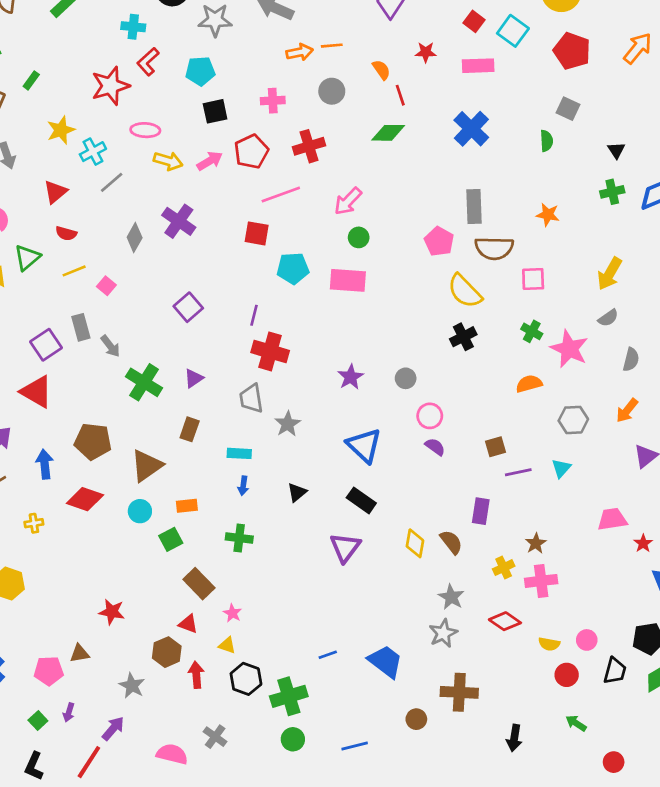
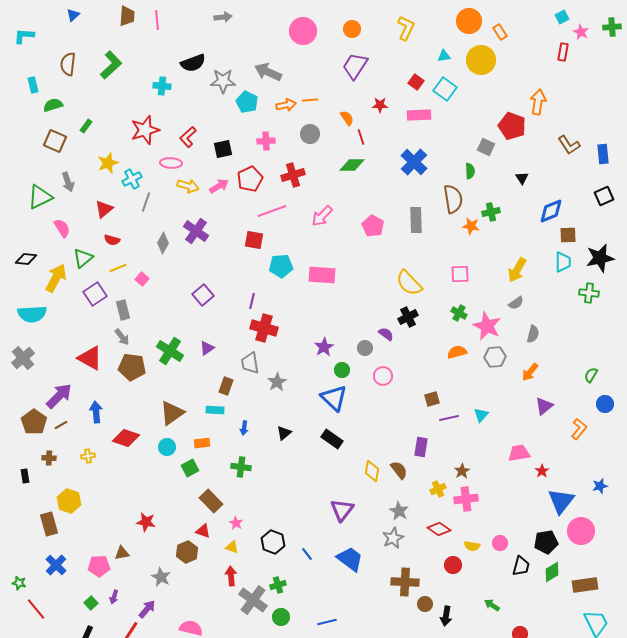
orange arrow: (638, 48) -> (538, 102), turned -30
red pentagon: (572, 51) -> (512, 126), moved
red L-shape: (148, 62) -> (188, 137), moved
cyan pentagon: (200, 71) -> (247, 102), moved, turned 30
gray line: (112, 182) -> (146, 202), turned -30
green cross: (612, 192) -> (491, 212), moved
green circle: (359, 237) -> (342, 370), moved
pink pentagon: (439, 241) -> (373, 226), moved
brown semicircle: (494, 248) -> (453, 199), moved, turned -100
purple square: (46, 345) -> (95, 294), moved
gray arrow: (110, 346) -> (122, 337), moved
gray hexagon: (573, 420) -> (495, 357), moved
brown rectangle: (190, 429) -> (226, 386), moved
brown pentagon: (93, 441) -> (132, 367), moved
purple semicircle: (435, 447) -> (386, 334), moved
cyan rectangle: (239, 453) -> (215, 410), moved
purple triangle: (345, 547) -> (342, 510), moved
blue line: (328, 655) -> (307, 554), turned 72
red arrow: (196, 675) -> (231, 576), moved
red circle: (567, 675) -> (453, 565), moved
black hexagon: (246, 679) -> (273, 542), moved
green cross: (289, 696) -> (278, 585), size x0.6
brown circle: (416, 719) -> (425, 604), moved
gray cross: (215, 737) -> (253, 600), moved, size x1.6

